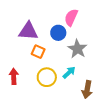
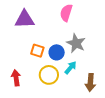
purple triangle: (28, 31) -> (25, 19), moved
blue circle: (58, 33) -> (57, 52), moved

